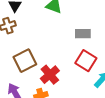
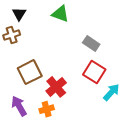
gray rectangle: (83, 34) -> (91, 43), turned 35

